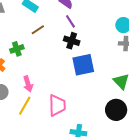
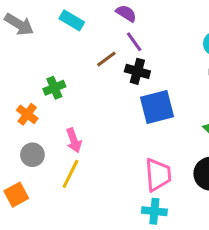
brown line: (38, 30) -> (106, 59), moved
pink trapezoid: (57, 105) -> (158, 175), moved

